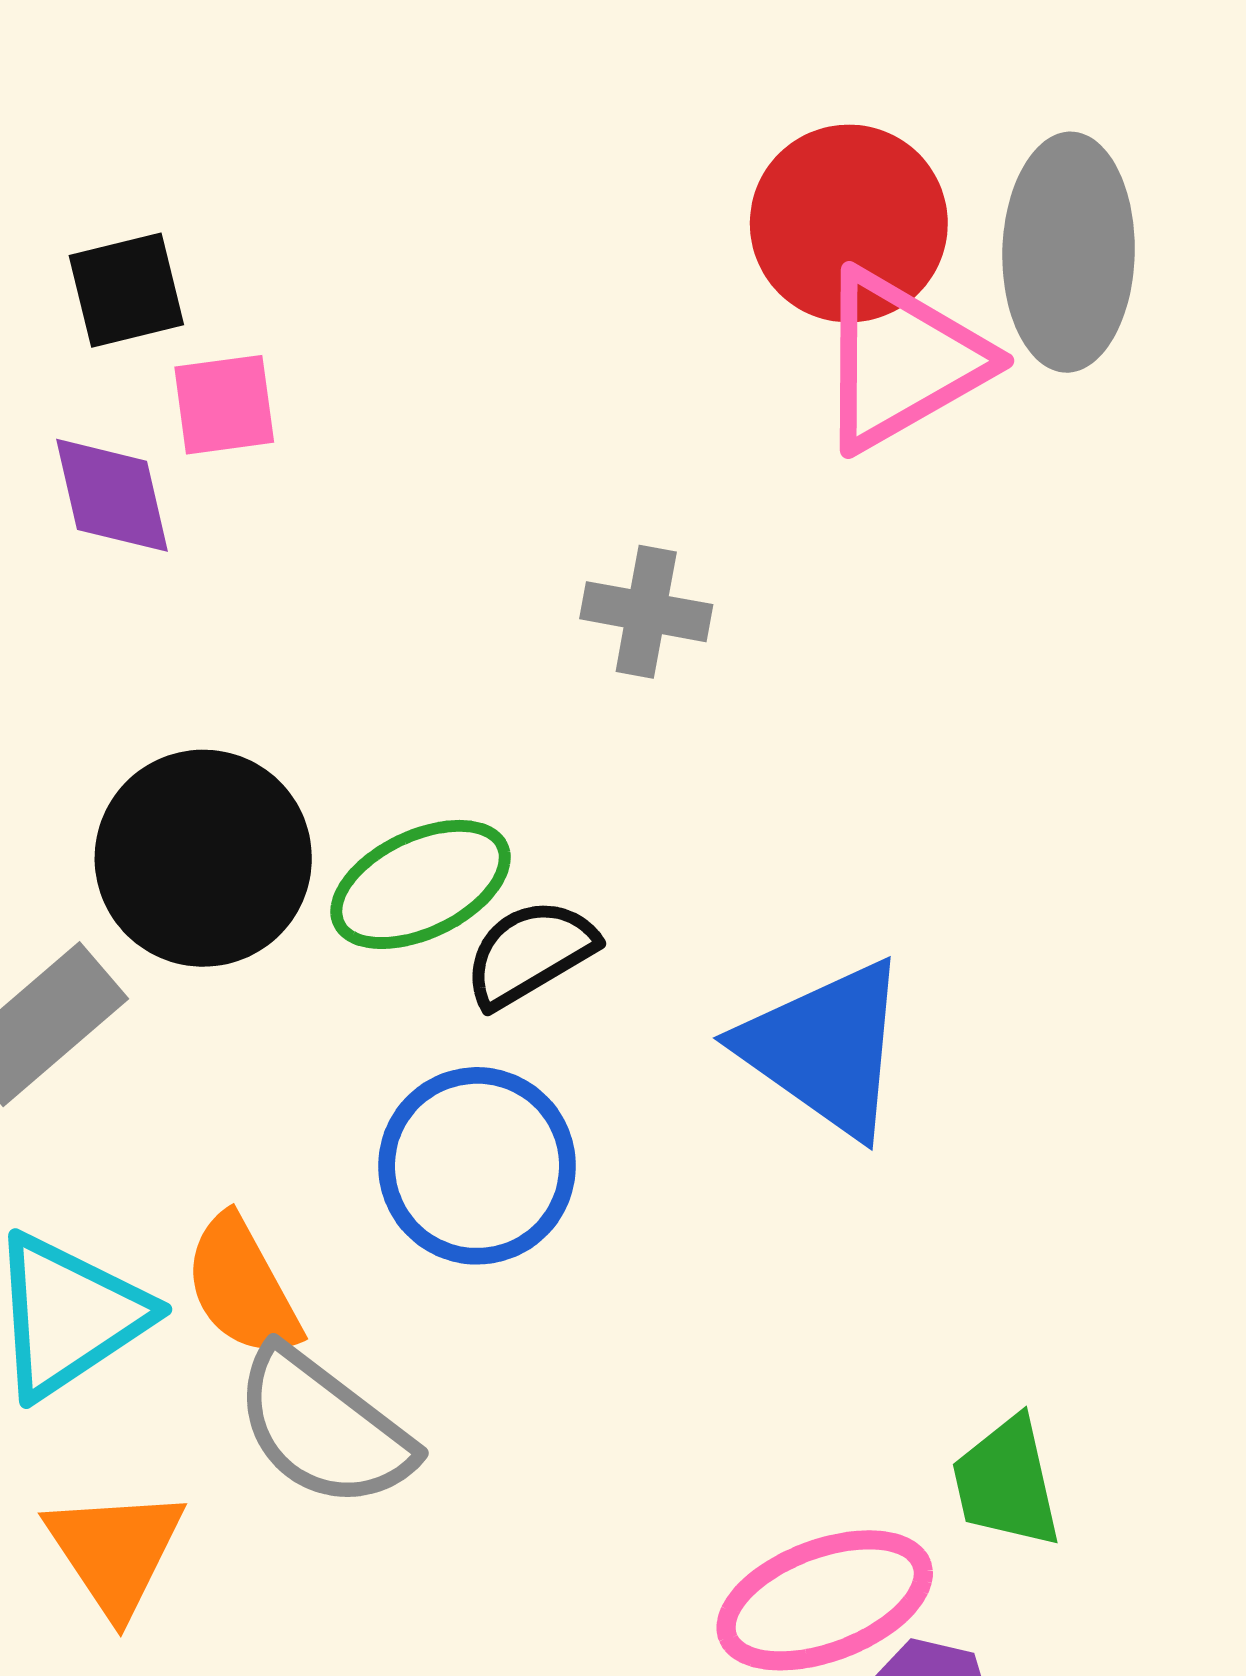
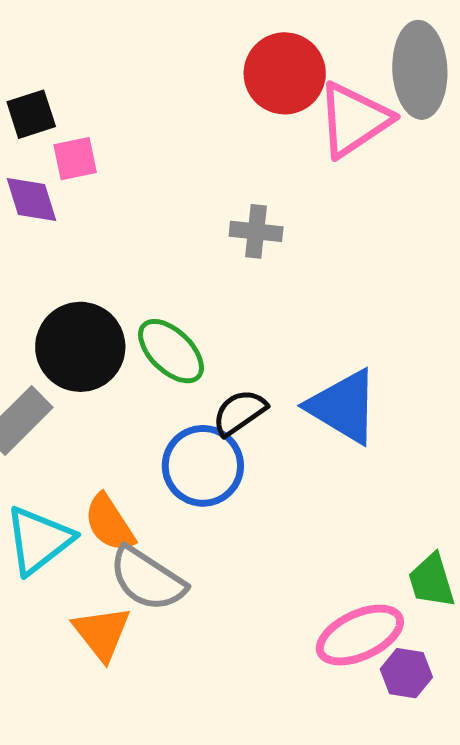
red circle: (849, 223) -> (285, 73), moved
green ellipse: (421, 884) -> (171, 351), turned 74
black semicircle: (530, 953) -> (239, 412), moved
orange triangle: (115, 1551) -> (102, 633), moved

